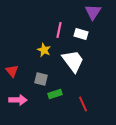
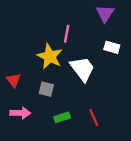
white rectangle: (81, 34) -> (112, 47), moved
yellow star: (44, 50) -> (50, 56), size x1.6
green rectangle: (55, 94) -> (62, 117), moved

